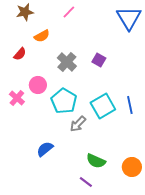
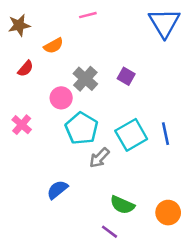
brown star: (25, 12) -> (19, 25), moved
pink line: (69, 12) -> (88, 15), turned 32
pink circle: (38, 85) -> (61, 98), moved

